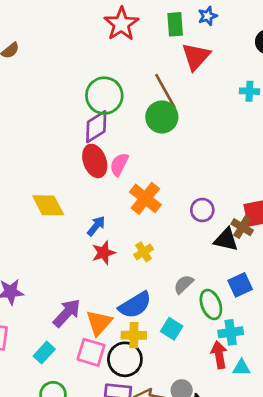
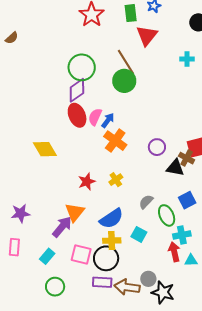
blue arrow: (96, 226) -> (108, 120), moved
orange triangle: (99, 323) -> (75, 212), moved

